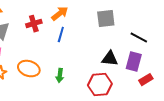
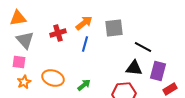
gray square: (106, 19) -> (114, 28), moved
black line: (139, 38) -> (143, 47), moved
green arrow: (60, 76) -> (84, 85), turned -136

